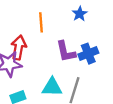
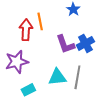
red arrow: (19, 47) -> (26, 30), moved

